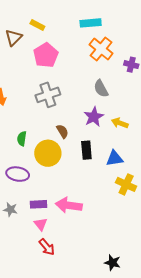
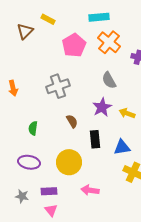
pink pentagon: (46, 55) -> (74, 45), moved
yellow circle: (48, 153) -> (69, 162), moved
pink arrow: (69, 205) -> (90, 190), moved, size x0.7

